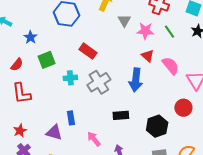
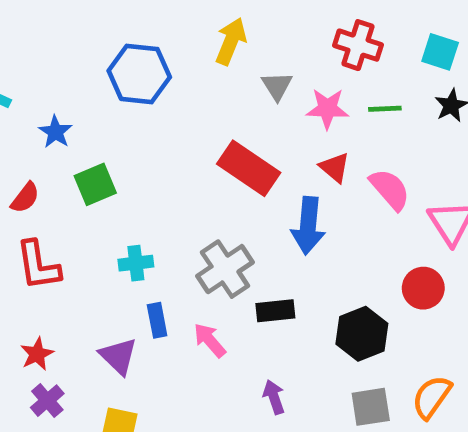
green line: (170, 32) -> (385, 109), turned -56
red rectangle: (88, 51) -> (249, 168), moved, size x1.4
cyan cross: (70, 78) -> (136, 263), moved
gray cross: (99, 82) -> (225, 269), moved
purple triangle: (54, 133) -> (118, 356), turned 30
pink arrow: (94, 139) -> (210, 340), moved

